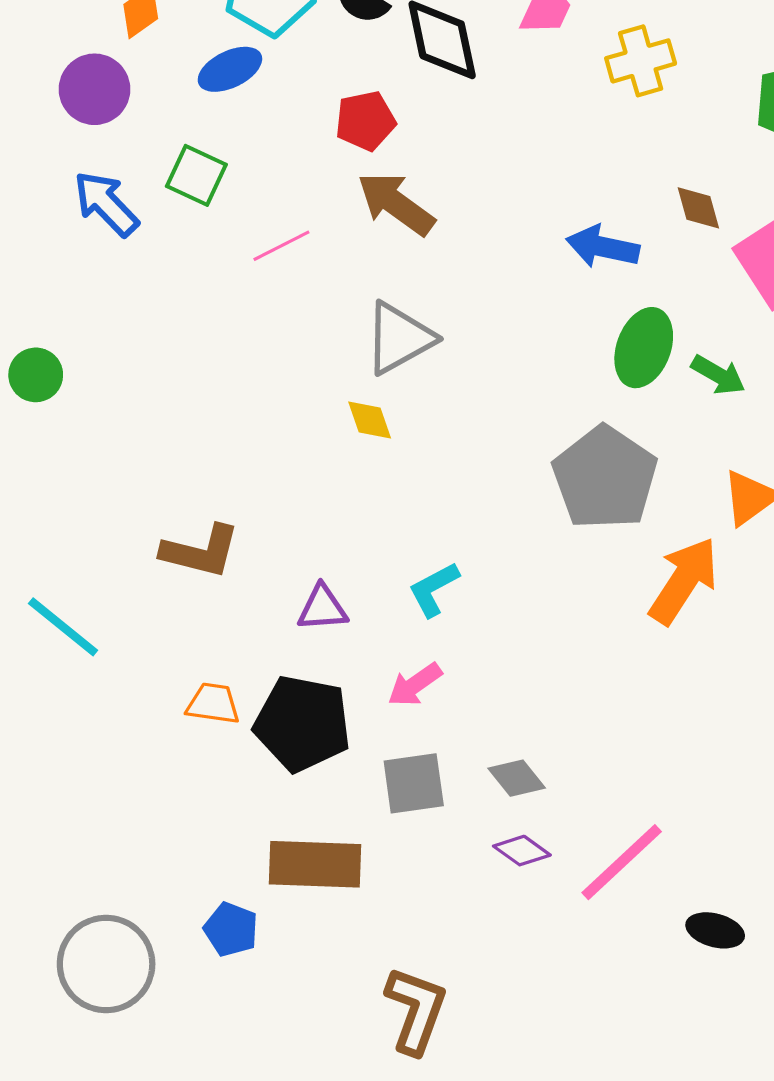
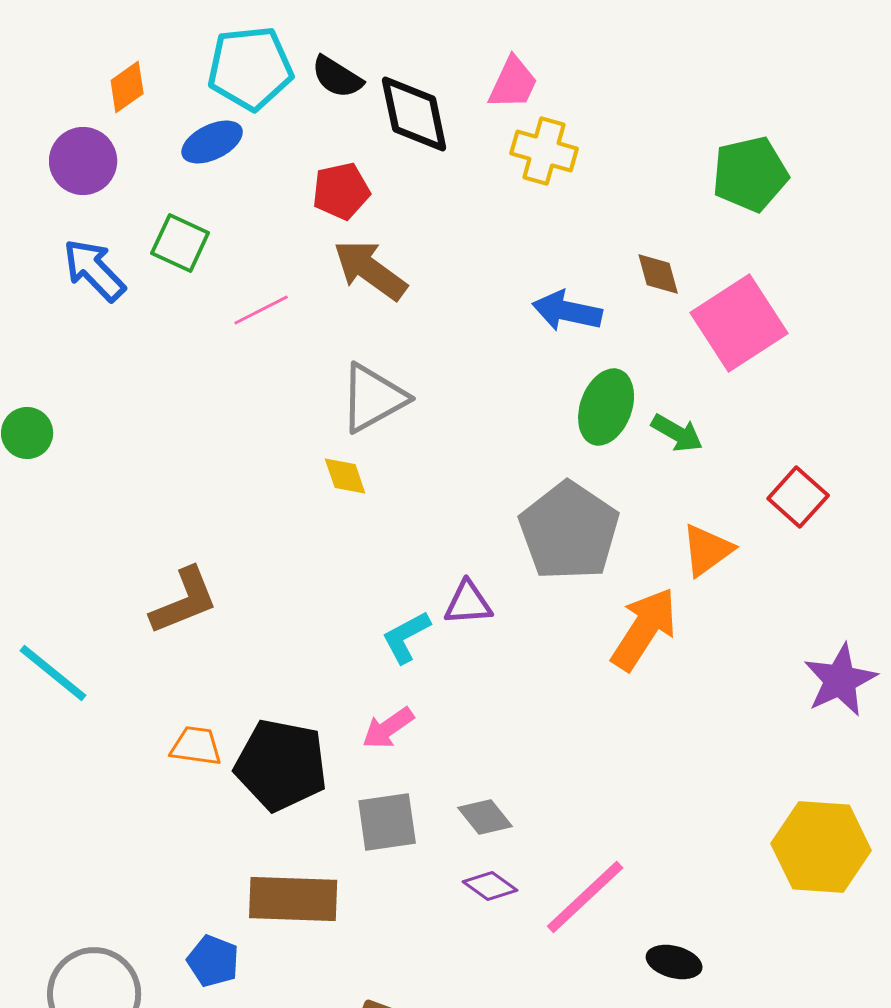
yellow cross: (641, 61) -> (544, 151), moved, turned 32
brown L-shape: (201, 551) -> (184, 601), turned -36
purple triangle: (322, 608) -> (468, 603), moved

